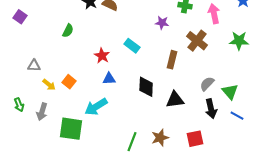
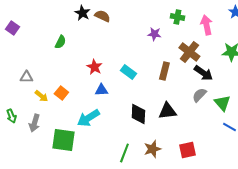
cyan rectangle: (132, 46) -> (128, 72), moved
black diamond: (146, 87) -> (138, 114), moved
black arrow: (211, 109) -> (203, 73), moved, turned -42

